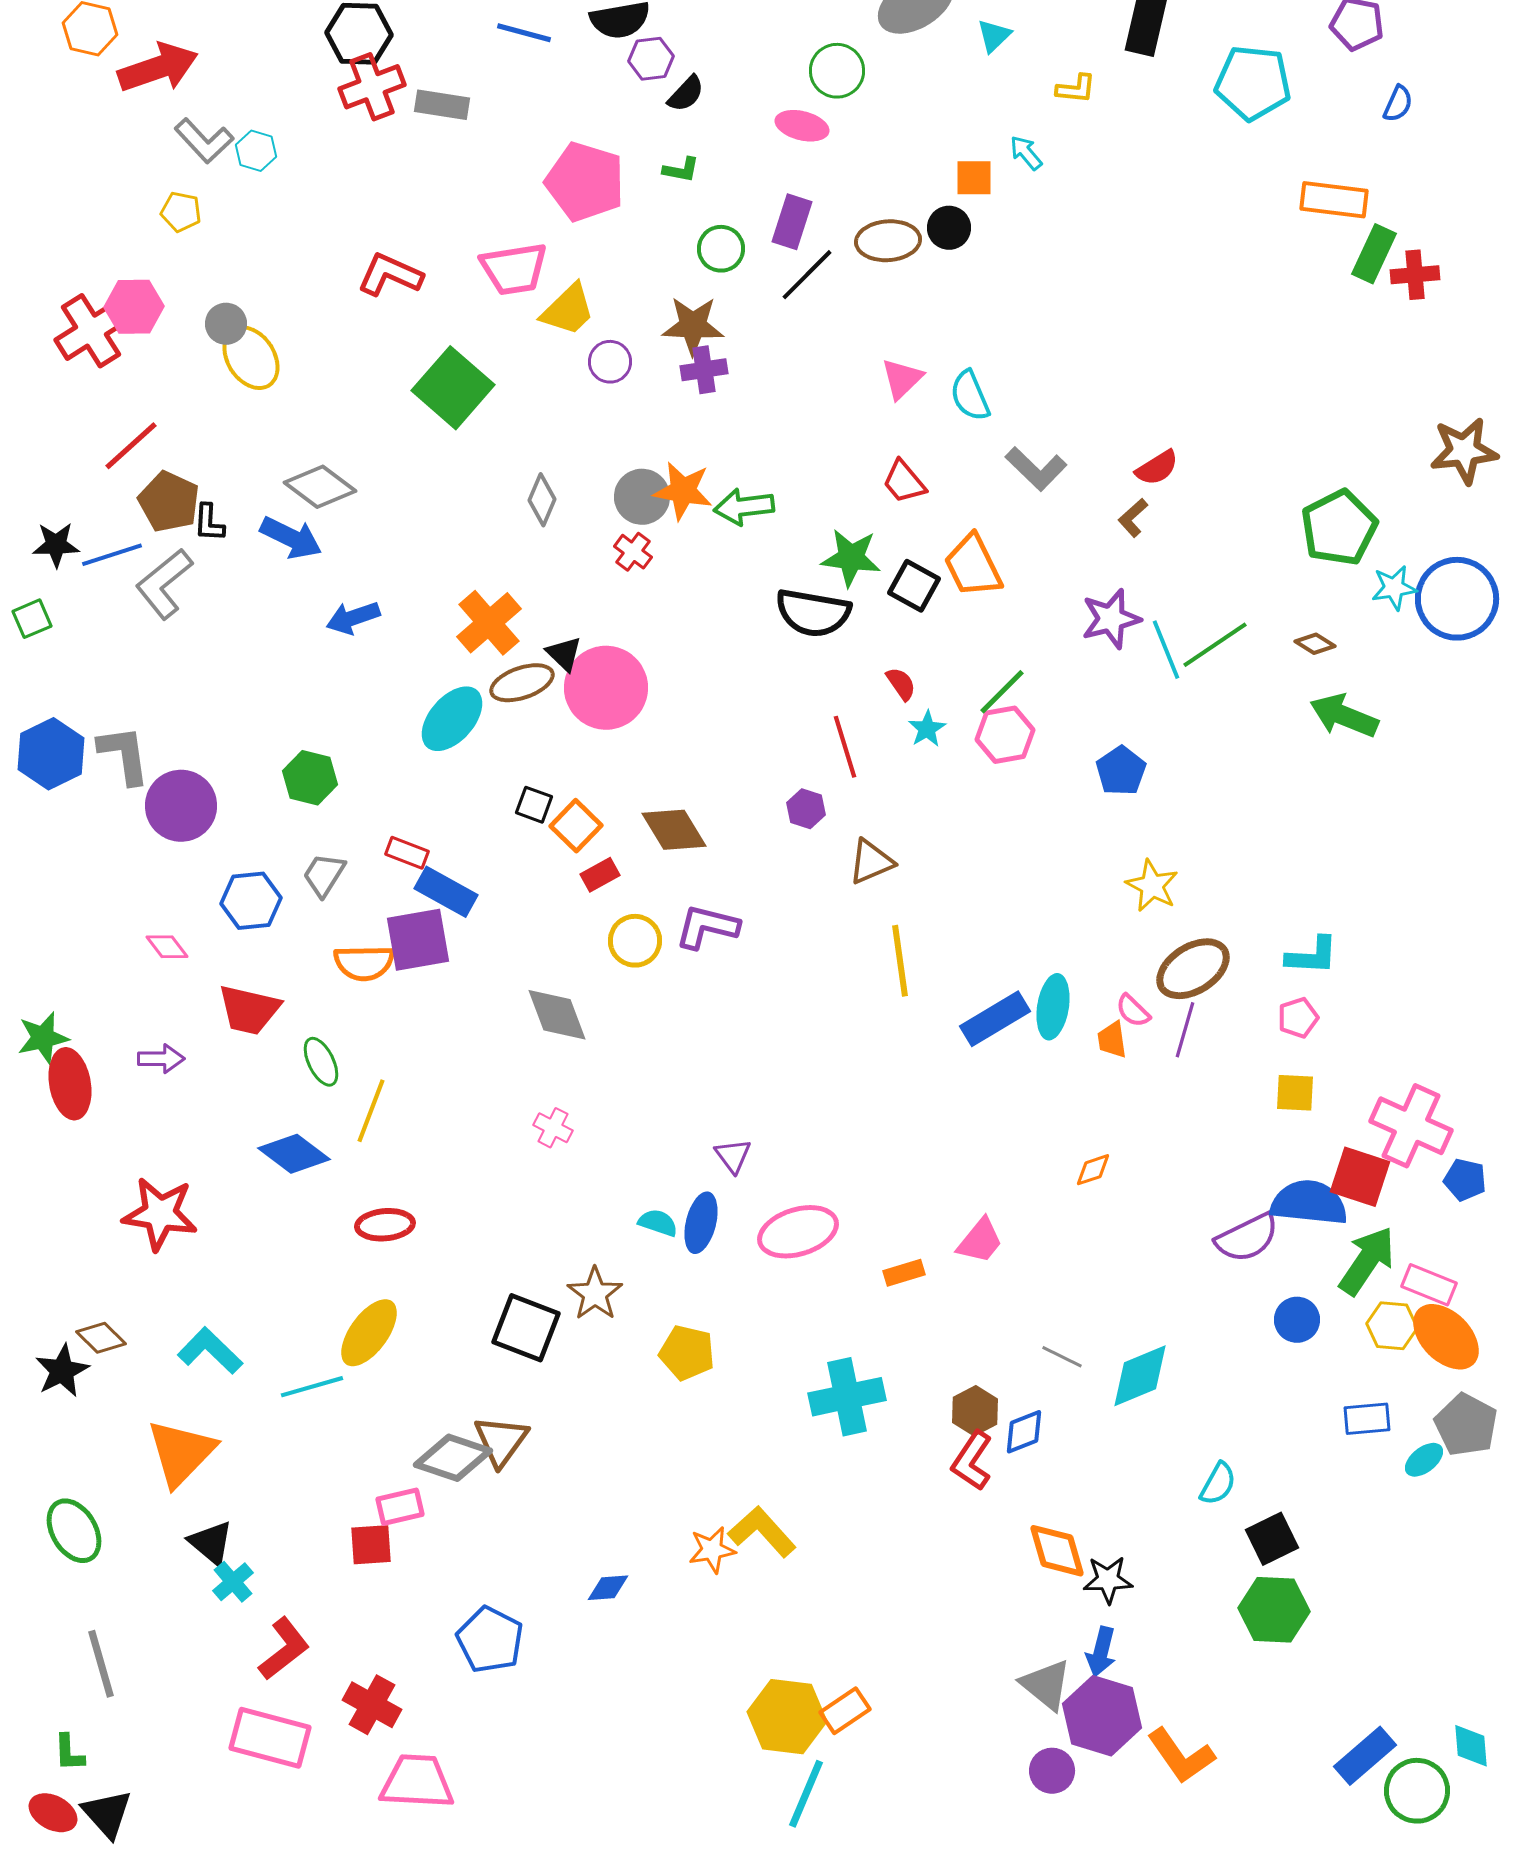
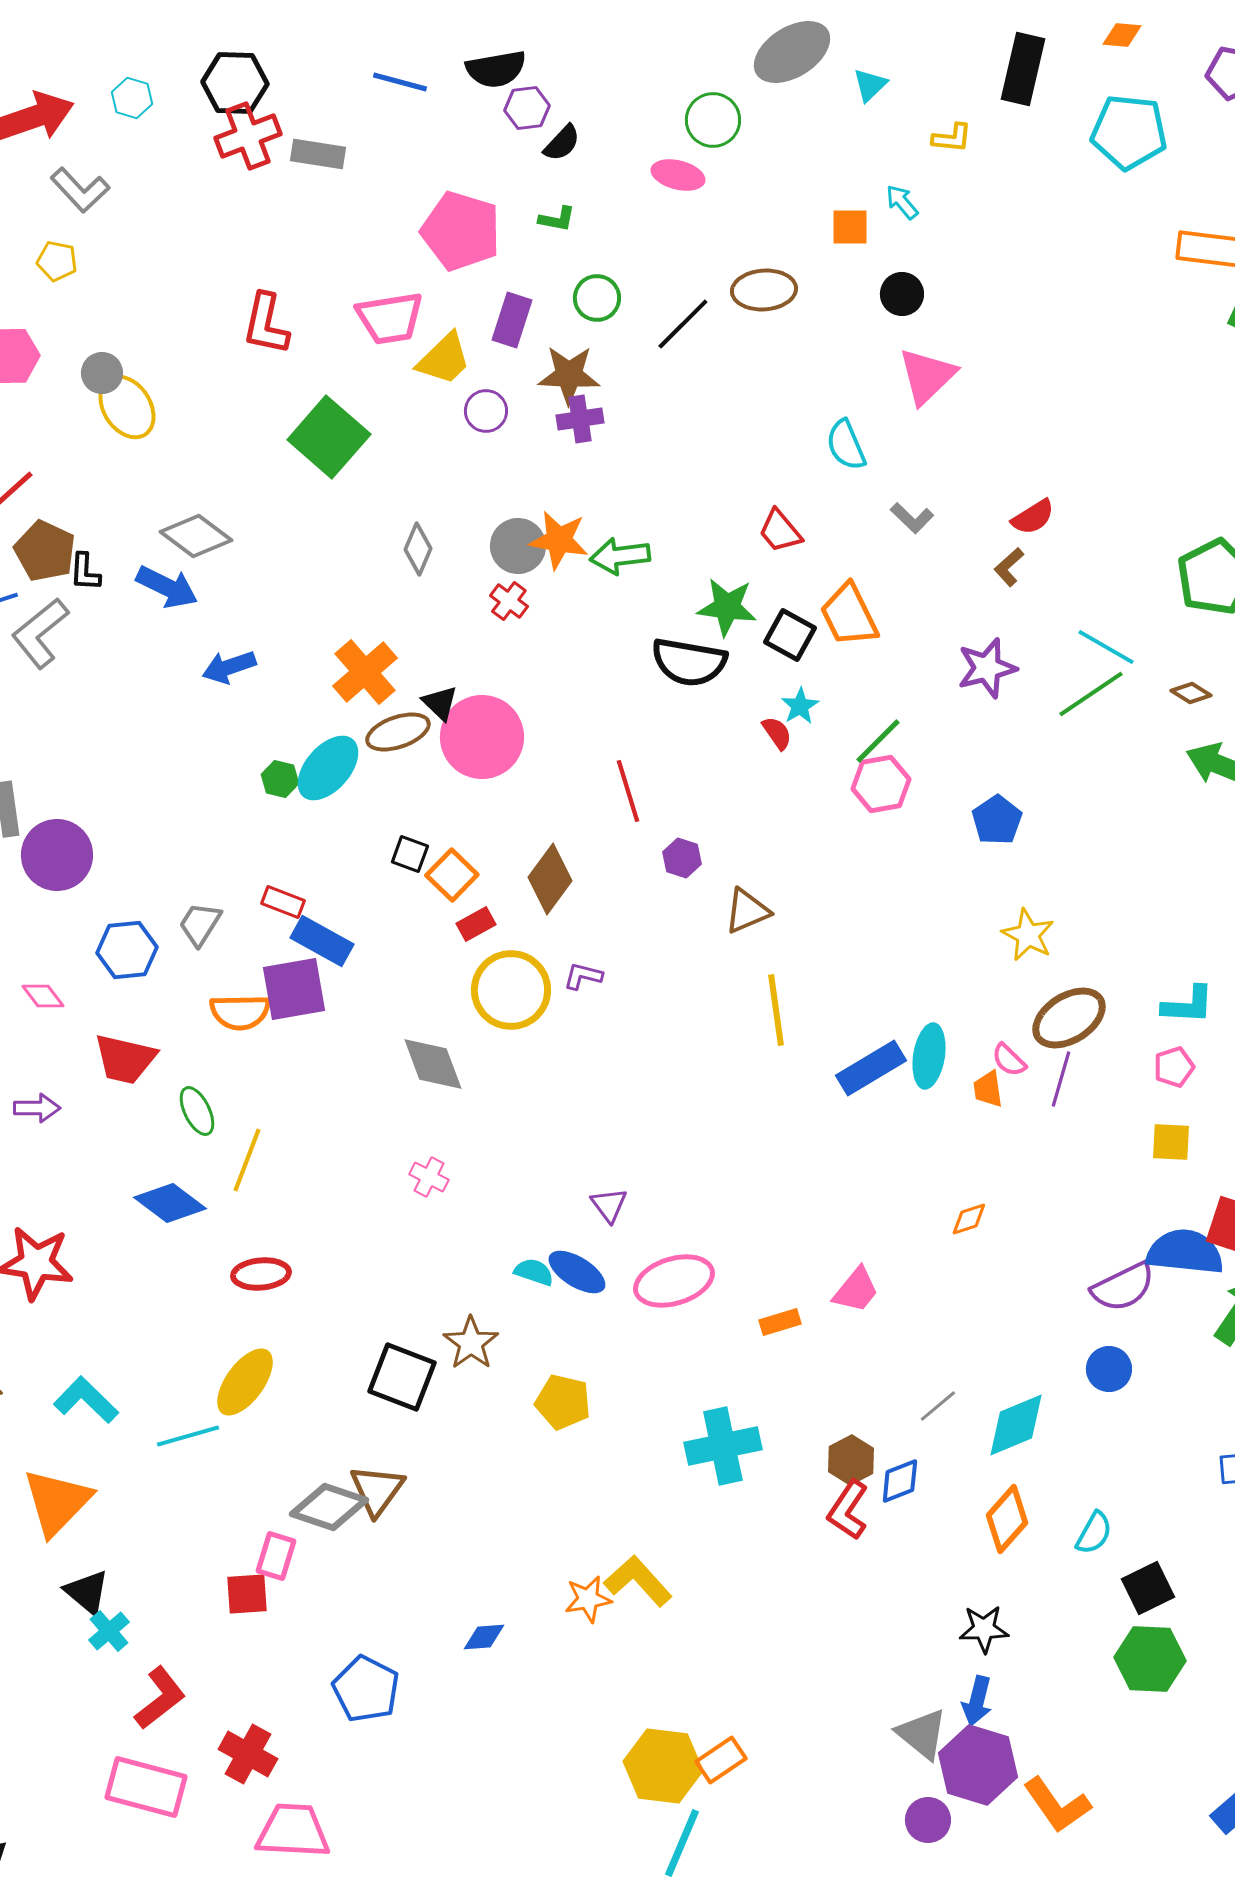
cyan hexagon: (256, 151) -> (132, 98), moved
purple rectangle: (792, 222) -> (512, 320), moved
black circle: (949, 228) -> (902, 294), moved
red L-shape: (390, 275) -> (266, 324), turned -102
pink triangle: (902, 379) -> (927, 376), moved, size x1.4
gray L-shape: (1036, 469) -> (912, 518), size x0.7
cyan line: (1166, 650) -> (1106, 647), moved, turned -38
cyan star: (927, 729) -> (800, 706), moved
red line: (845, 747) -> (628, 791), moved
green hexagon: (310, 778) -> (280, 779), moved, size x0.7
brown diamond: (674, 830) -> (550, 879), turned 68
purple L-shape: (707, 927) -> (583, 976), size x0.6
yellow circle: (635, 941) -> (511, 990), size x1.5
blue ellipse: (701, 1223) -> (577, 1272), turned -72
blue circle: (1297, 1320) -> (1109, 1369), moved
gray line: (1062, 1357) -> (938, 1406), turned -66
pink rectangle: (400, 1507) -> (276, 1556), turned -60
orange diamond: (1057, 1551) -> (1007, 1519), moved, turned 58

